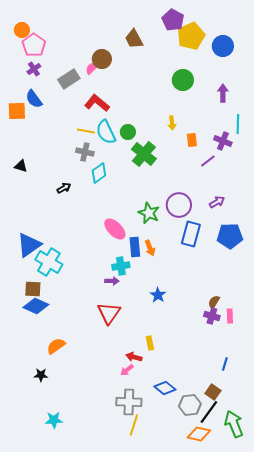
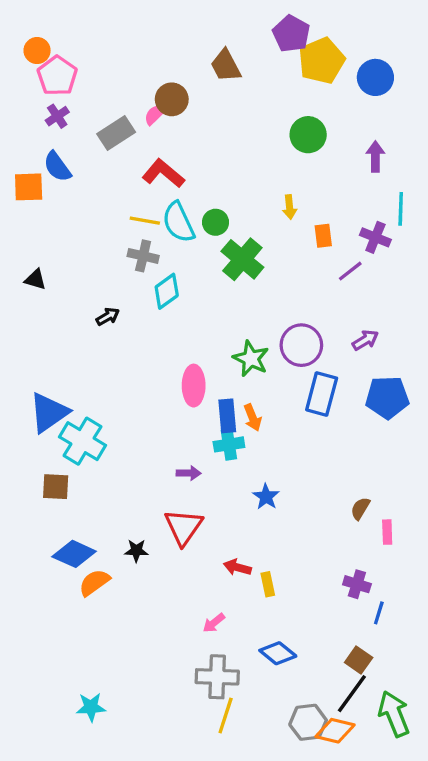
pink ellipse: (115, 229) -> (194, 386), turned 45
cyan cross: (121, 266) -> (229, 444), moved
blue diamond: (36, 306) -> (74, 554), moved
purple cross: (212, 316) -> (357, 584), moved
yellow rectangle: (150, 343) -> (268, 584), moved
red arrow: (134, 357) -> (237, 567), moved
black star: (41, 375) -> (136, 551), moved
gray hexagon: (190, 405) -> (308, 722), moved

